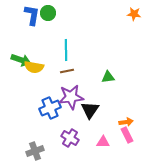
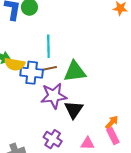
green triangle: (108, 77) -> (75, 72), moved, size x1.6
blue cross: (50, 108) -> (32, 73), moved, turned 30
orange arrow: (126, 122) -> (112, 122), turned -40

